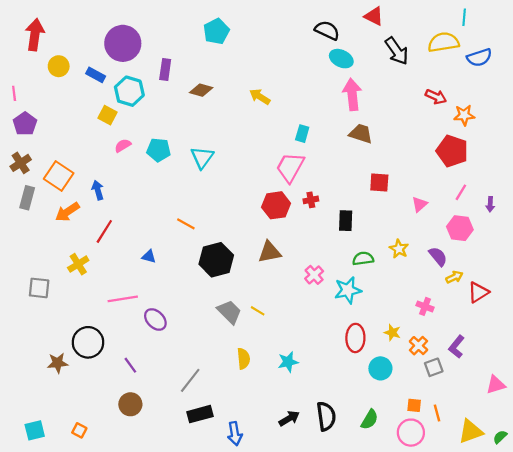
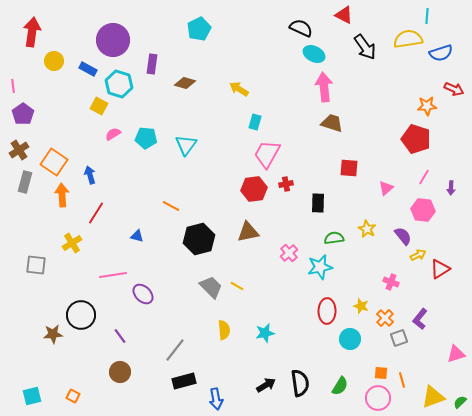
red arrow: (436, 97) -> (454, 89), moved
cyan rectangle: (302, 134) -> (255, 122), moved
orange arrow: (67, 212) -> (62, 195), turned 120

